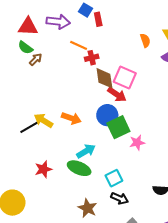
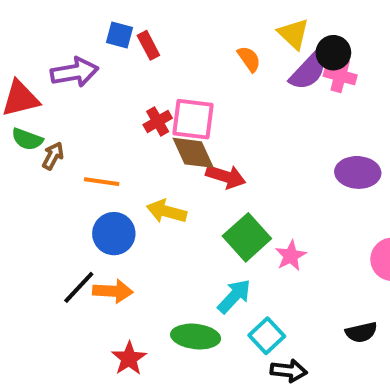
orange line: (79, 45) -> (102, 182), moved
pink square: (125, 78) -> (193, 119), moved
blue circle: (107, 115) -> (114, 234), moved
orange arrow: (71, 118) -> (113, 291), moved
yellow arrow: (43, 121) -> (167, 211), moved
cyan arrow: (86, 151) -> (234, 296), moved

